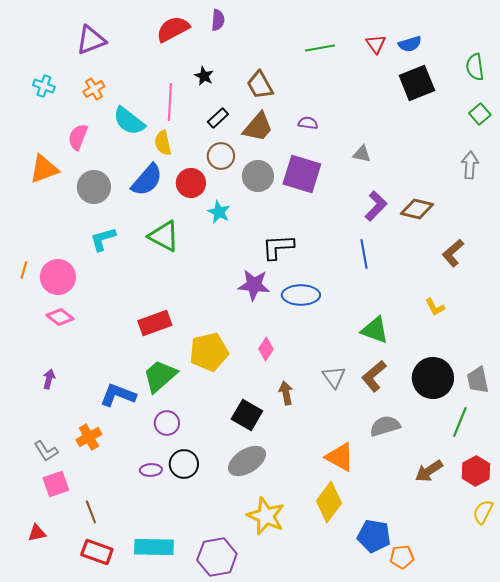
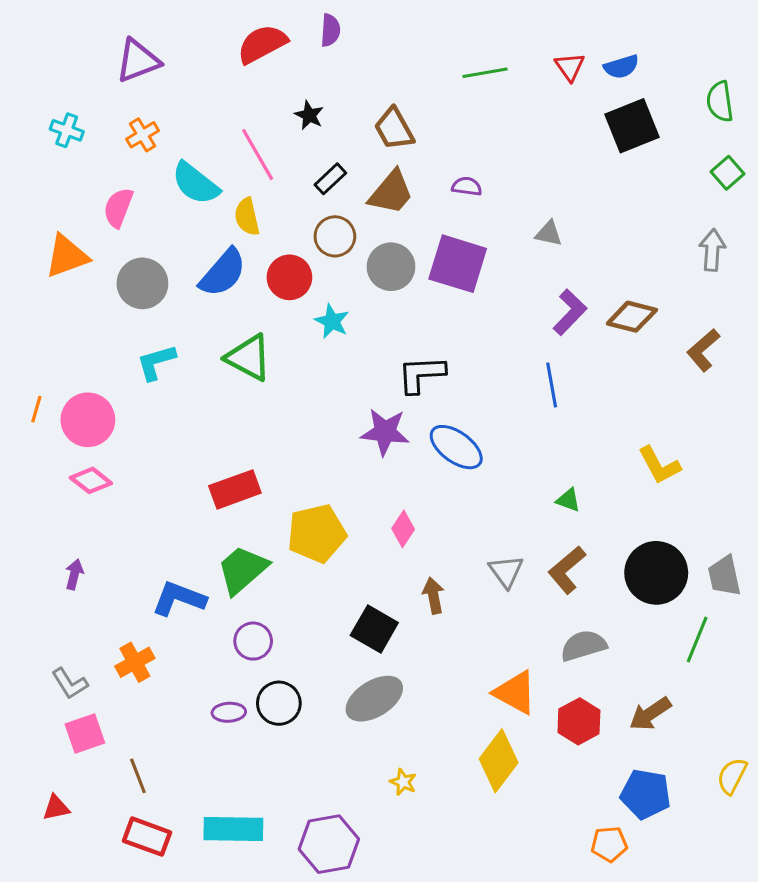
pink line: (170, 102) -> (258, 155), turned -33
brown L-shape: (453, 253) -> (703, 350), moved
blue ellipse: (301, 295) -> (456, 447), turned 36
yellow L-shape: (435, 307) -> (659, 465), size x1.4
green triangle: (375, 330) -> (568, 500), size x0.6
red hexagon: (476, 471) -> (579, 721), moved
yellow star: (266, 516) -> (403, 782), size x0.5
blue pentagon: (374, 536) -> (646, 794), moved

